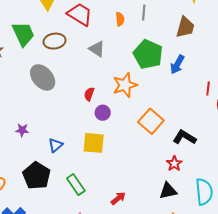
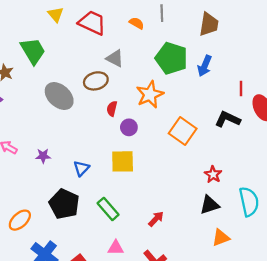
orange semicircle: (120, 19) -> (137, 23), turned -48
brown ellipse: (55, 41) -> (96, 81), moved
black L-shape: (184, 137) -> (228, 119), moved

